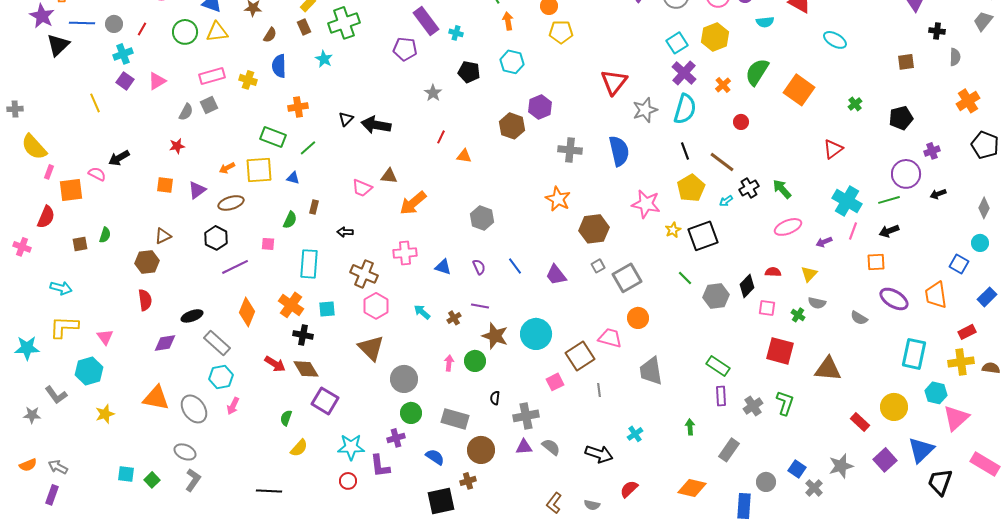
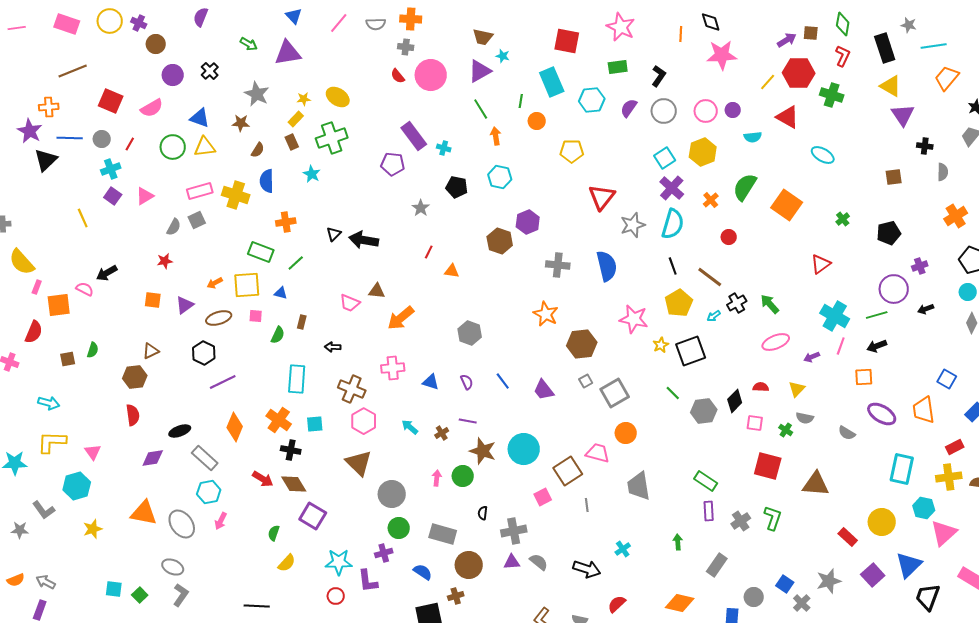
yellow pentagon: (561, 32) -> (572, 151), moved
yellow cross: (248, 80) -> (236, 195), size x1.5
cyan circle: (980, 243) -> (968, 292), moved
pink square: (268, 244) -> (256, 316), moved

